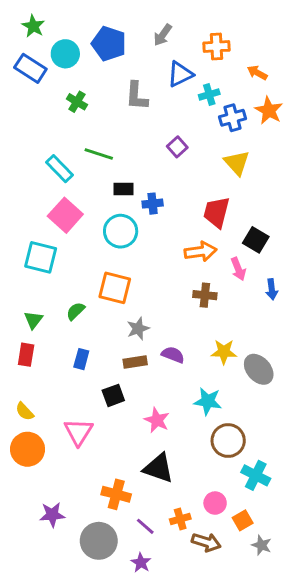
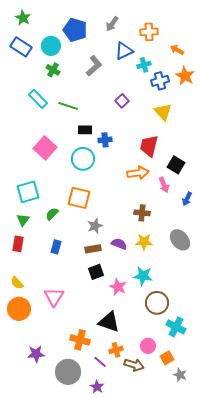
cyan circle: (65, 54) -> (51, 46), moved
gray L-shape: (137, 96) -> (94, 66), turned -135
cyan rectangle: (59, 169) -> (38, 99), moved
cyan square: (41, 257) -> (28, 192), moved, turned -30
blue arrow: (272, 289) -> (187, 199), turned 32
brown cross: (205, 295) -> (142, 213), moved
yellow star: (224, 352) -> (144, 242), moved
gray ellipse: (259, 369) -> (180, 240), moved
black square: (113, 395) -> (96, 272), moved
pink star: (157, 420) -> (118, 287), moved
orange cross: (180, 519) -> (116, 350), moved
brown arrow: (206, 542) -> (134, 365), moved

